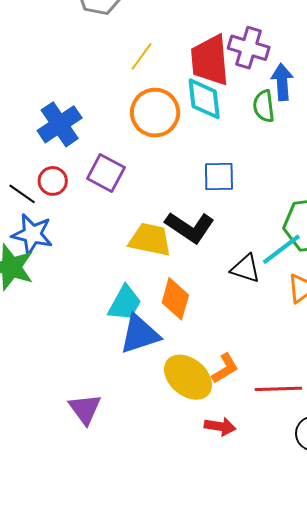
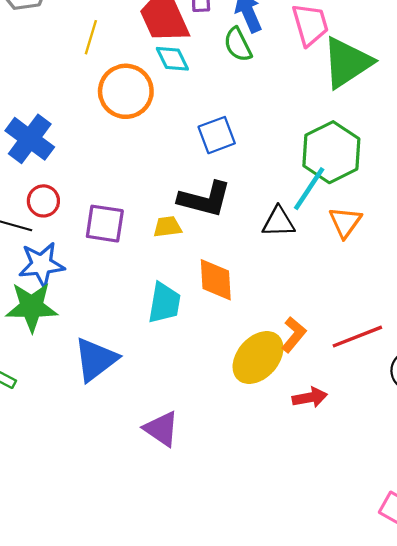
cyan diamond: (204, 99) -> (172, 59), size x0.7
purple square: (106, 173) -> (105, 224), moved
yellow trapezoid: (150, 240) -> (167, 227), size x0.6
blue triangle: (140, 334) -> (96, 360), moved
yellow ellipse: (188, 377) -> (258, 357), turned -69

